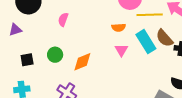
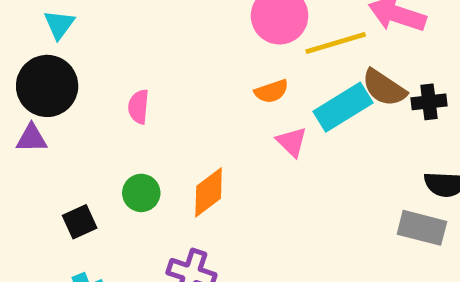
purple triangle: (15, 30) -> (31, 138), moved, turned 32
cyan rectangle: (146, 42) -> (343, 107), turned -75

